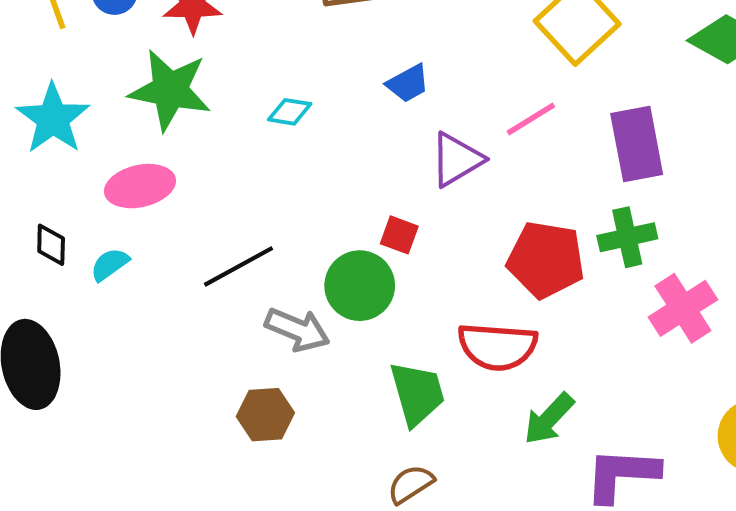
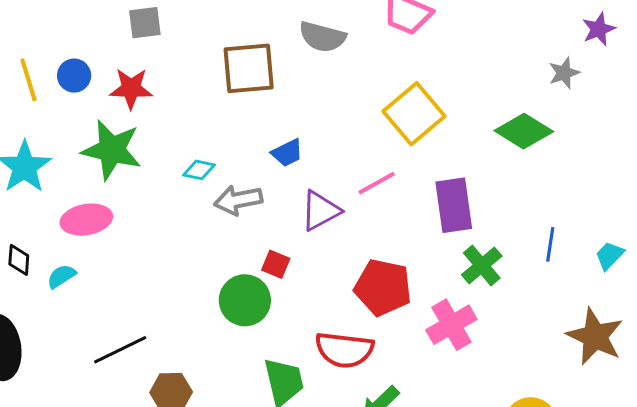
green cross: (627, 237) -> (482, 265), moved, turned -30
black line: (239, 266) -> (120, 350), moved
pink cross: (683, 308) -> (451, 325), moved
gray arrow: (297, 330) -> (238, 200), moved, turned 144

